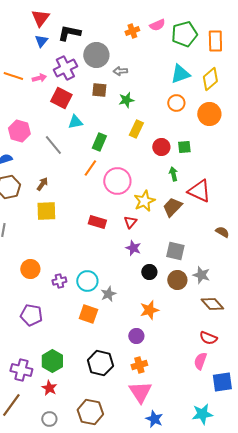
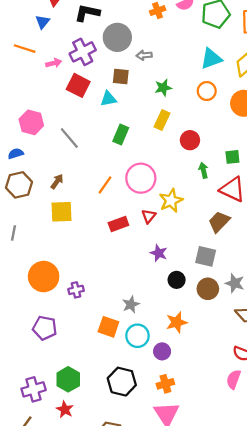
blue triangle: (41, 41) -> (42, 22), moved
orange line: (13, 76) -> (25, 49), moved
green star: (126, 100) -> (163, 88), moved
cyan triangle: (75, 122) -> (108, 99), moved
green square: (184, 147) -> (232, 157), moved
orange line: (90, 168) -> (105, 185), moved
brown trapezoid: (172, 207) -> (219, 222), moved
red rectangle: (97, 222) -> (118, 224), turned -36
red triangle: (130, 222) -> (149, 216), moved
orange circle: (30, 269) -> (44, 277), size x1.4
cyan circle: (87, 281) -> (137, 336), moved
purple cross: (21, 370) -> (34, 389), turned -30

